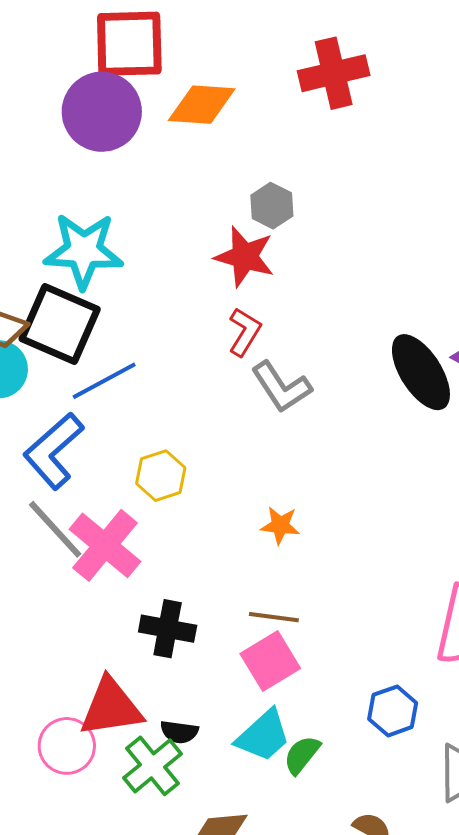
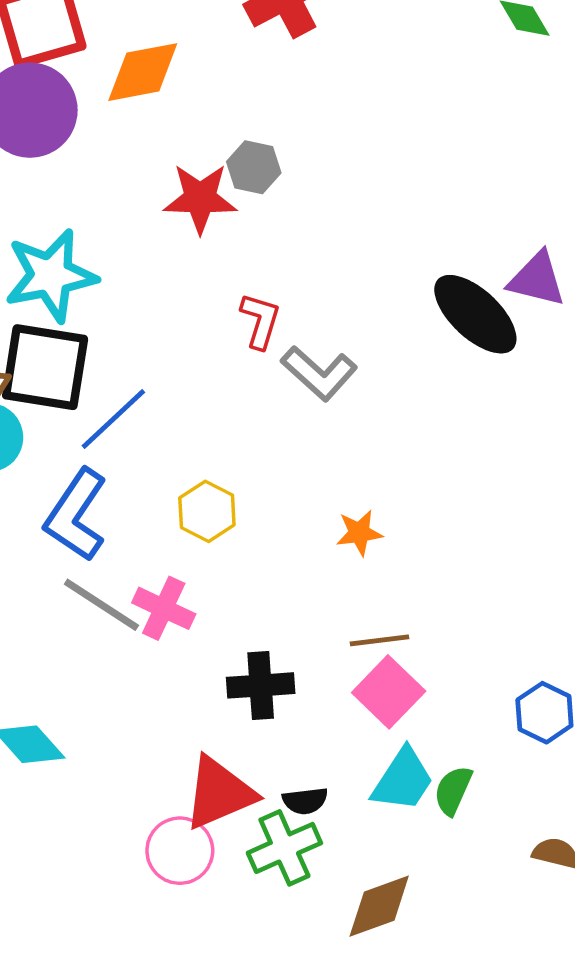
red star: (245, 257) -> (200, 198), moved
pink cross: (105, 545) -> (164, 608), size x0.7
green cross: (152, 766) -> (284, 848), turned 30

